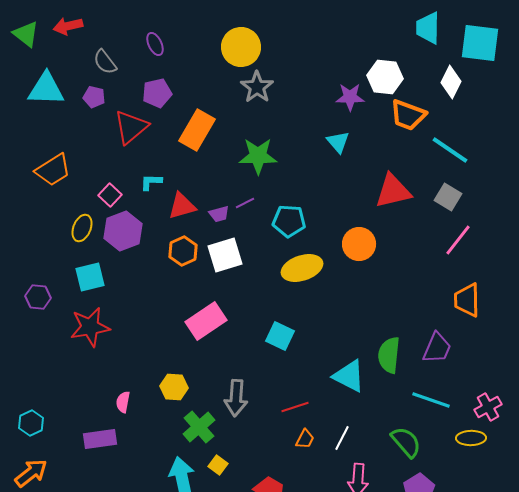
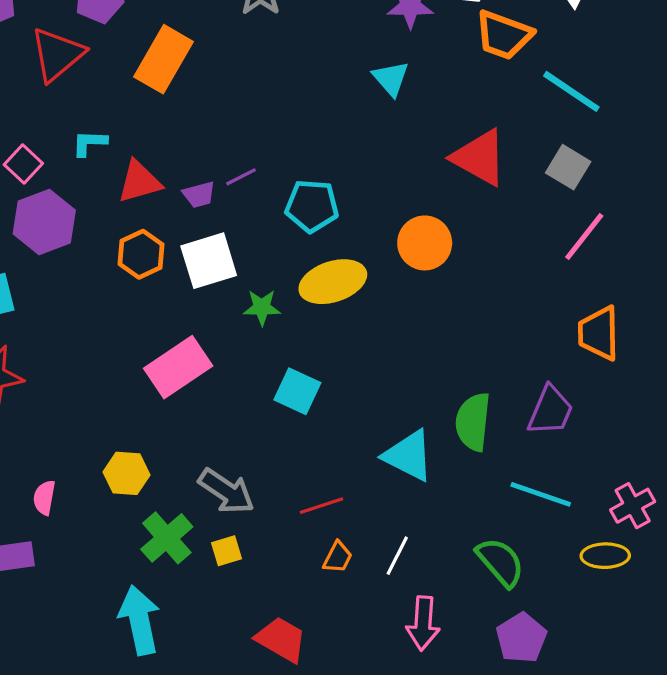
green star: (258, 156) -> (262, 307), moved, size x0.6
red triangle: (393, 191) -> (479, 158), turned 42
gray arrow: (236, 398) -> (226, 491), turned -60
yellow square: (218, 465) -> (226, 551), moved, turned 36

